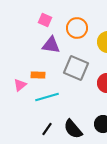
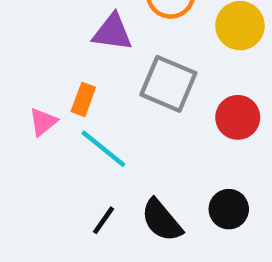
orange rectangle: (38, 75) -> (83, 99), turned -72
cyan line: (47, 97) -> (103, 149), turned 55

